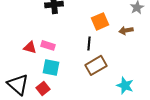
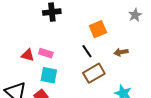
brown arrow: (126, 30) -> (121, 52), moved
black line: (89, 43) -> (87, 51), turned -40

